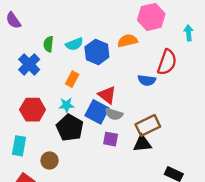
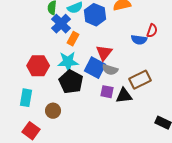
red semicircle: (167, 62) -> (152, 31), moved, size x0.6
blue cross: (29, 64) -> (61, 24), moved
red triangle: (107, 95) -> (104, 53), turned 30
cyan star: (66, 105) -> (68, 62), size x1.5
black triangle: (142, 144) -> (124, 96), moved

